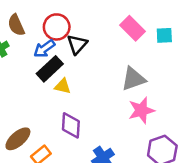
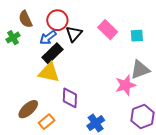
pink rectangle: (133, 28) -> (108, 30), moved
cyan square: (164, 35) -> (137, 36), moved
gray triangle: (133, 79) -> (140, 70), moved
yellow triangle: (63, 86) -> (49, 72), moved, size x1.6

